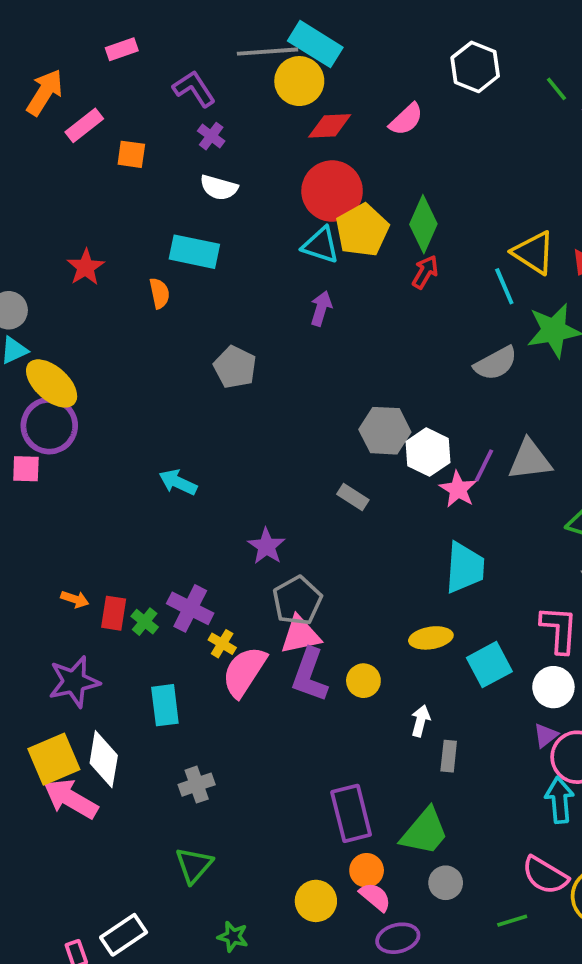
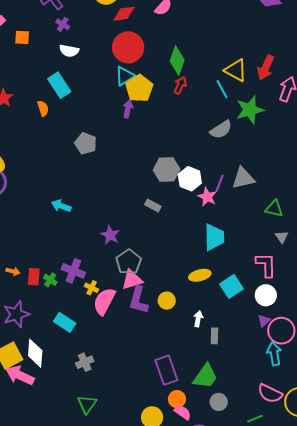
yellow pentagon: (362, 230) -> (139, 88), moved
cyan triangle: (321, 245) -> (125, 76), turned -45
cyan rectangle: (194, 252) -> (59, 85), turned 50
cyan rectangle: (165, 705) -> (65, 322), turned -45

